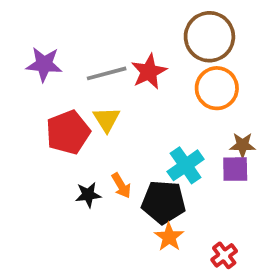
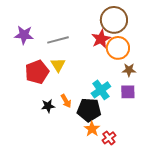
red star: (149, 72) -> (101, 39), moved
brown star: (243, 145) -> (129, 70), moved
red cross: (224, 255) -> (109, 138), moved

